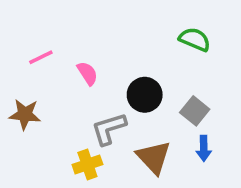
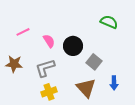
black circle: (145, 95) -> (73, 46), moved
gray square: (195, 111) -> (94, 62), moved
gray L-shape: (109, 129) -> (45, 68), moved

